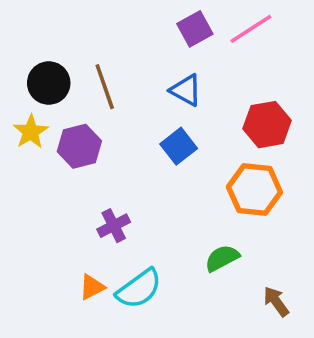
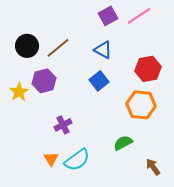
brown line: (105, 87) -> (58, 48), turned 70
yellow star: (31, 132) -> (19, 92), moved
orange triangle: (92, 287) -> (51, 159), turned -35

